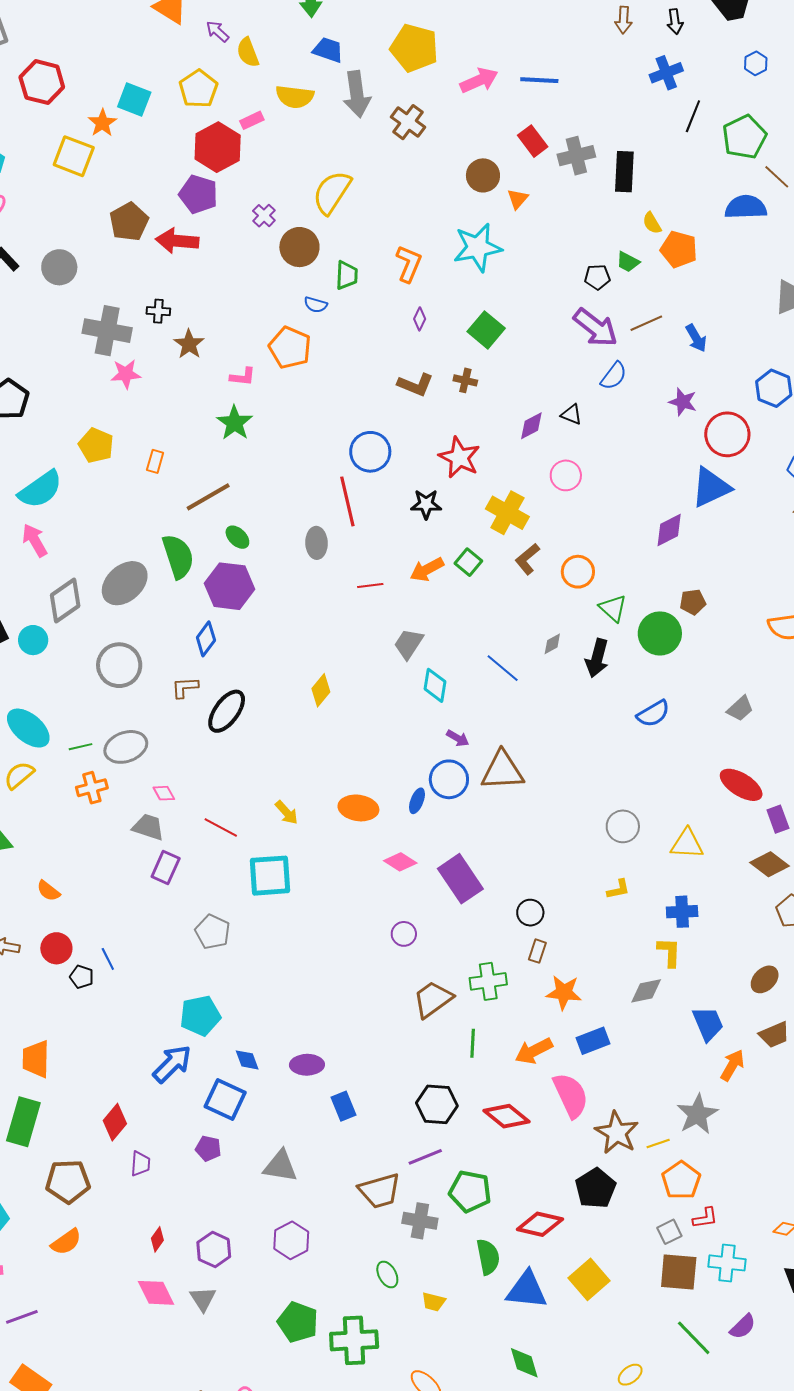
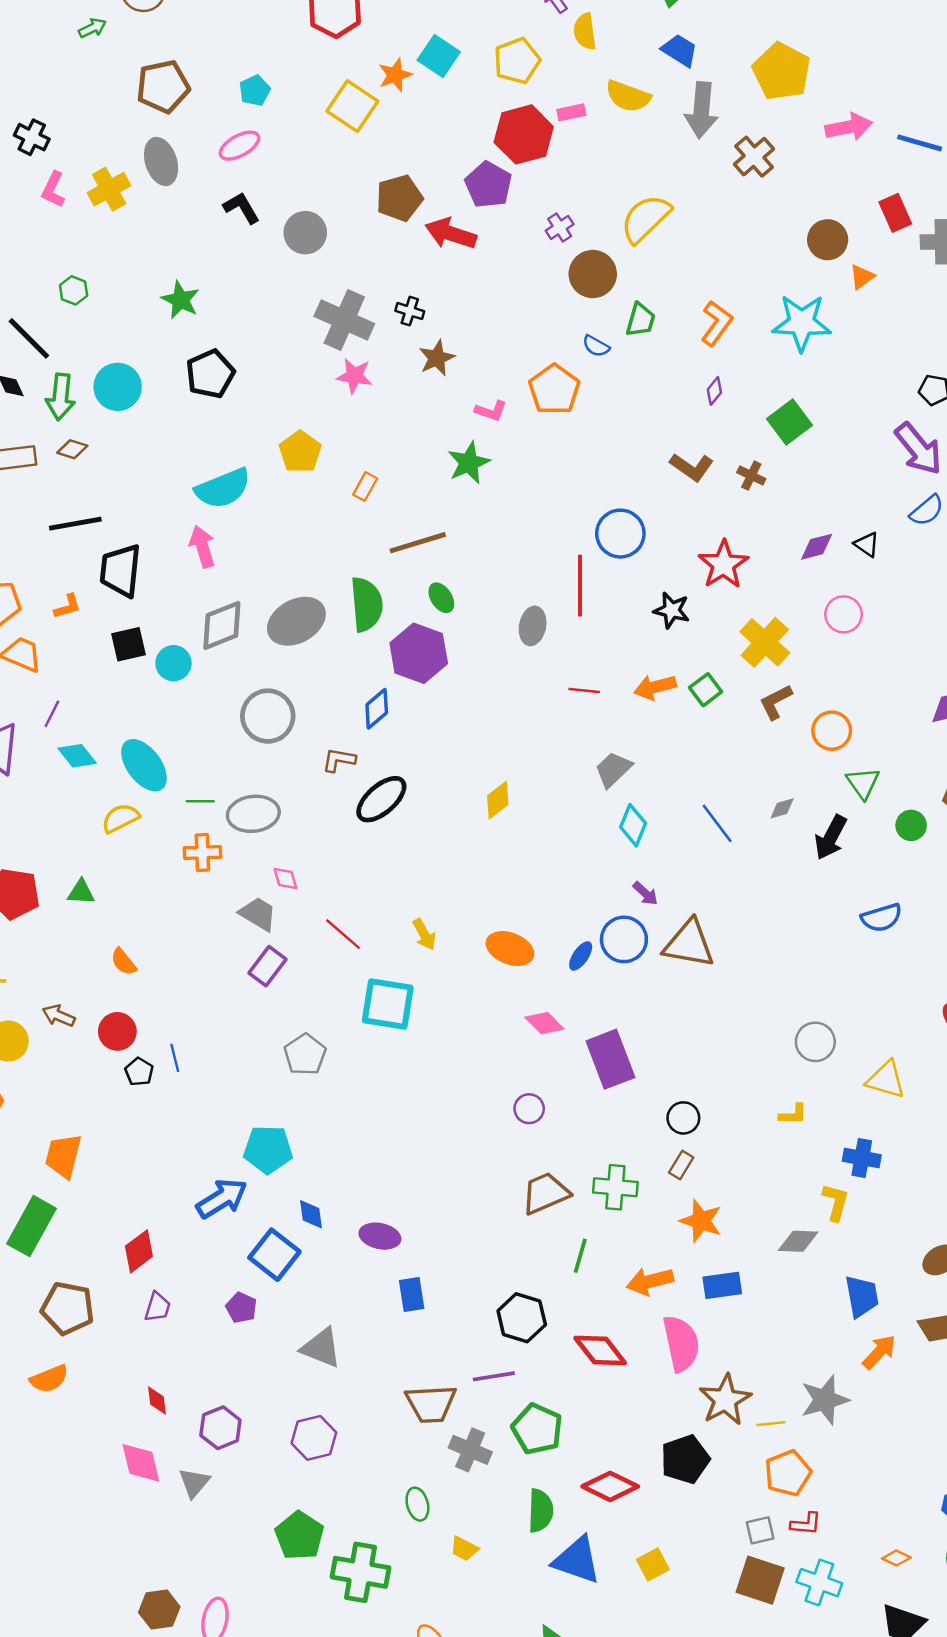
green circle: (660, 633) -> (911, 825), size x0.6
red diamond: (157, 1239) -> (157, 1400), turned -55
yellow square: (589, 1279) -> (653, 1565), size x0.7

